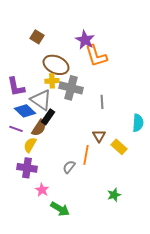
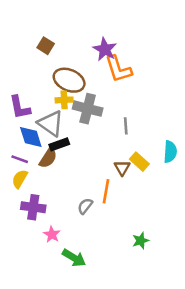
blue diamond: (25, 111) -> (31, 137), turned 30
black rectangle: (48, 117) -> (59, 144), turned 35
yellow semicircle: (30, 145) -> (20, 179), moved
yellow rectangle: (119, 147) -> (139, 162), moved

